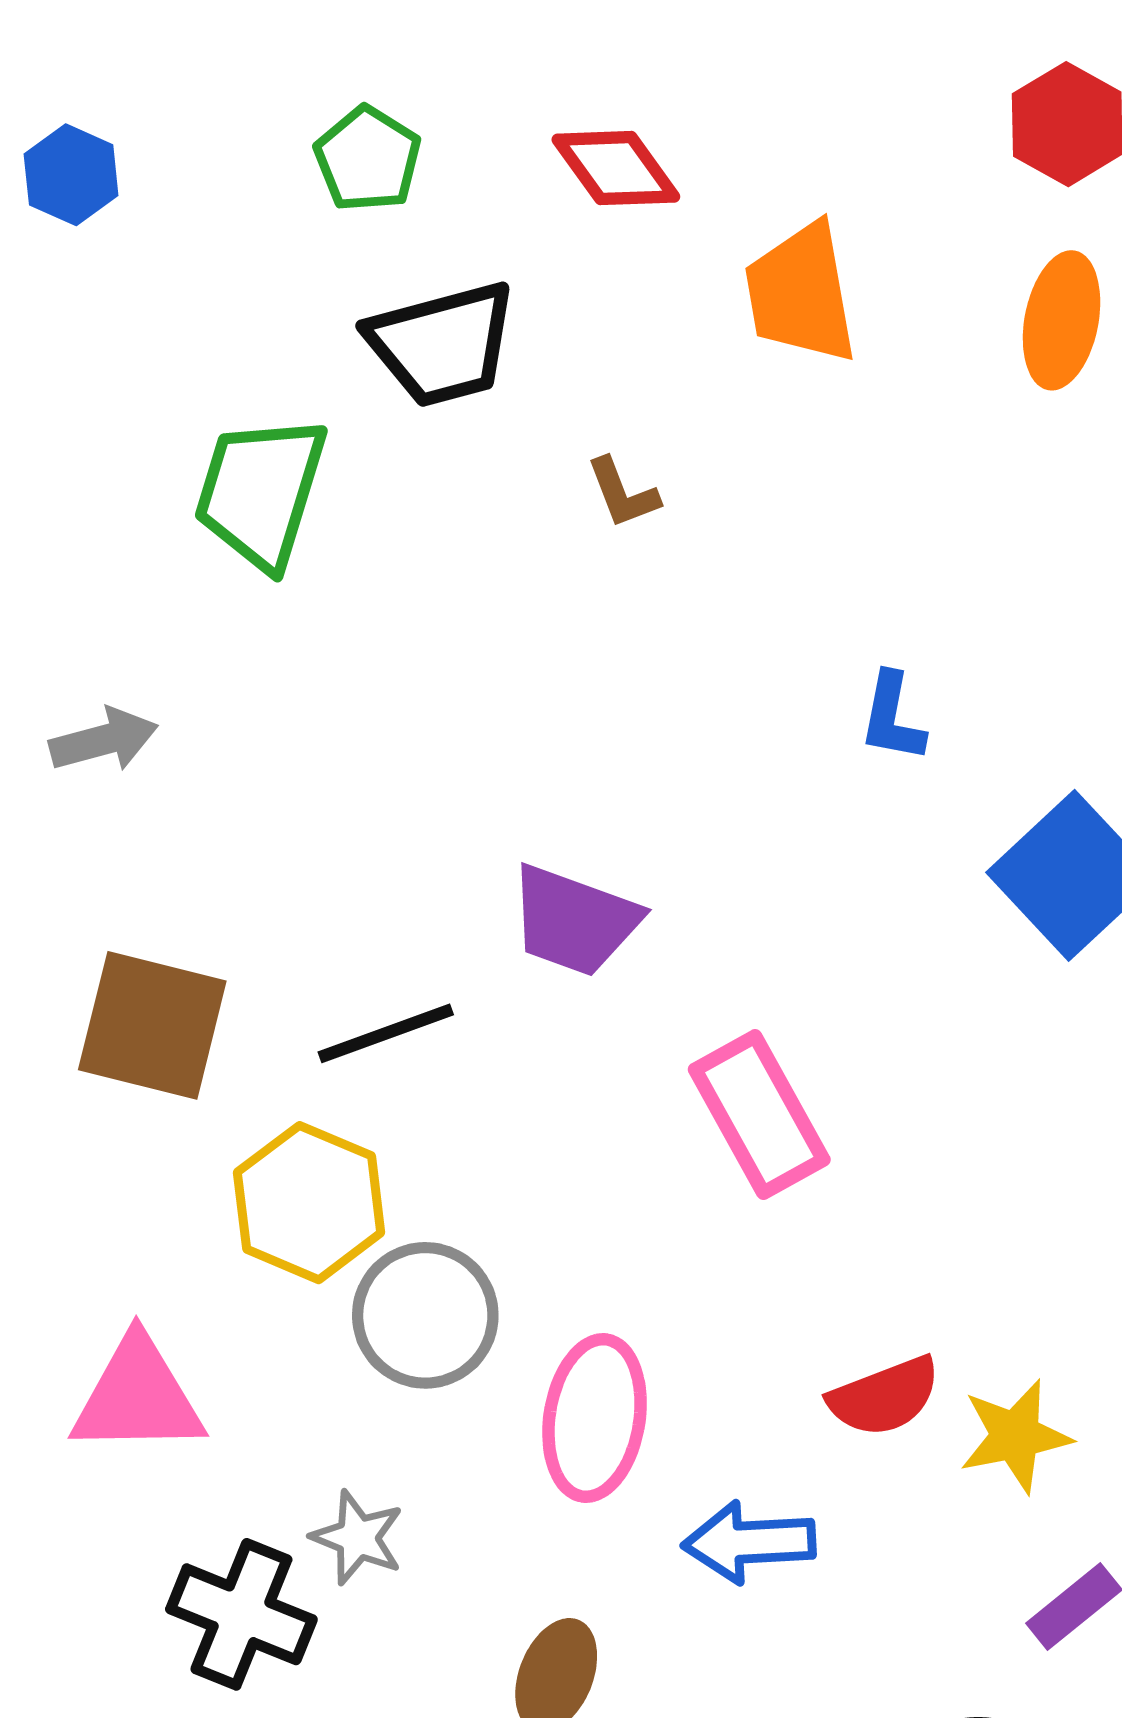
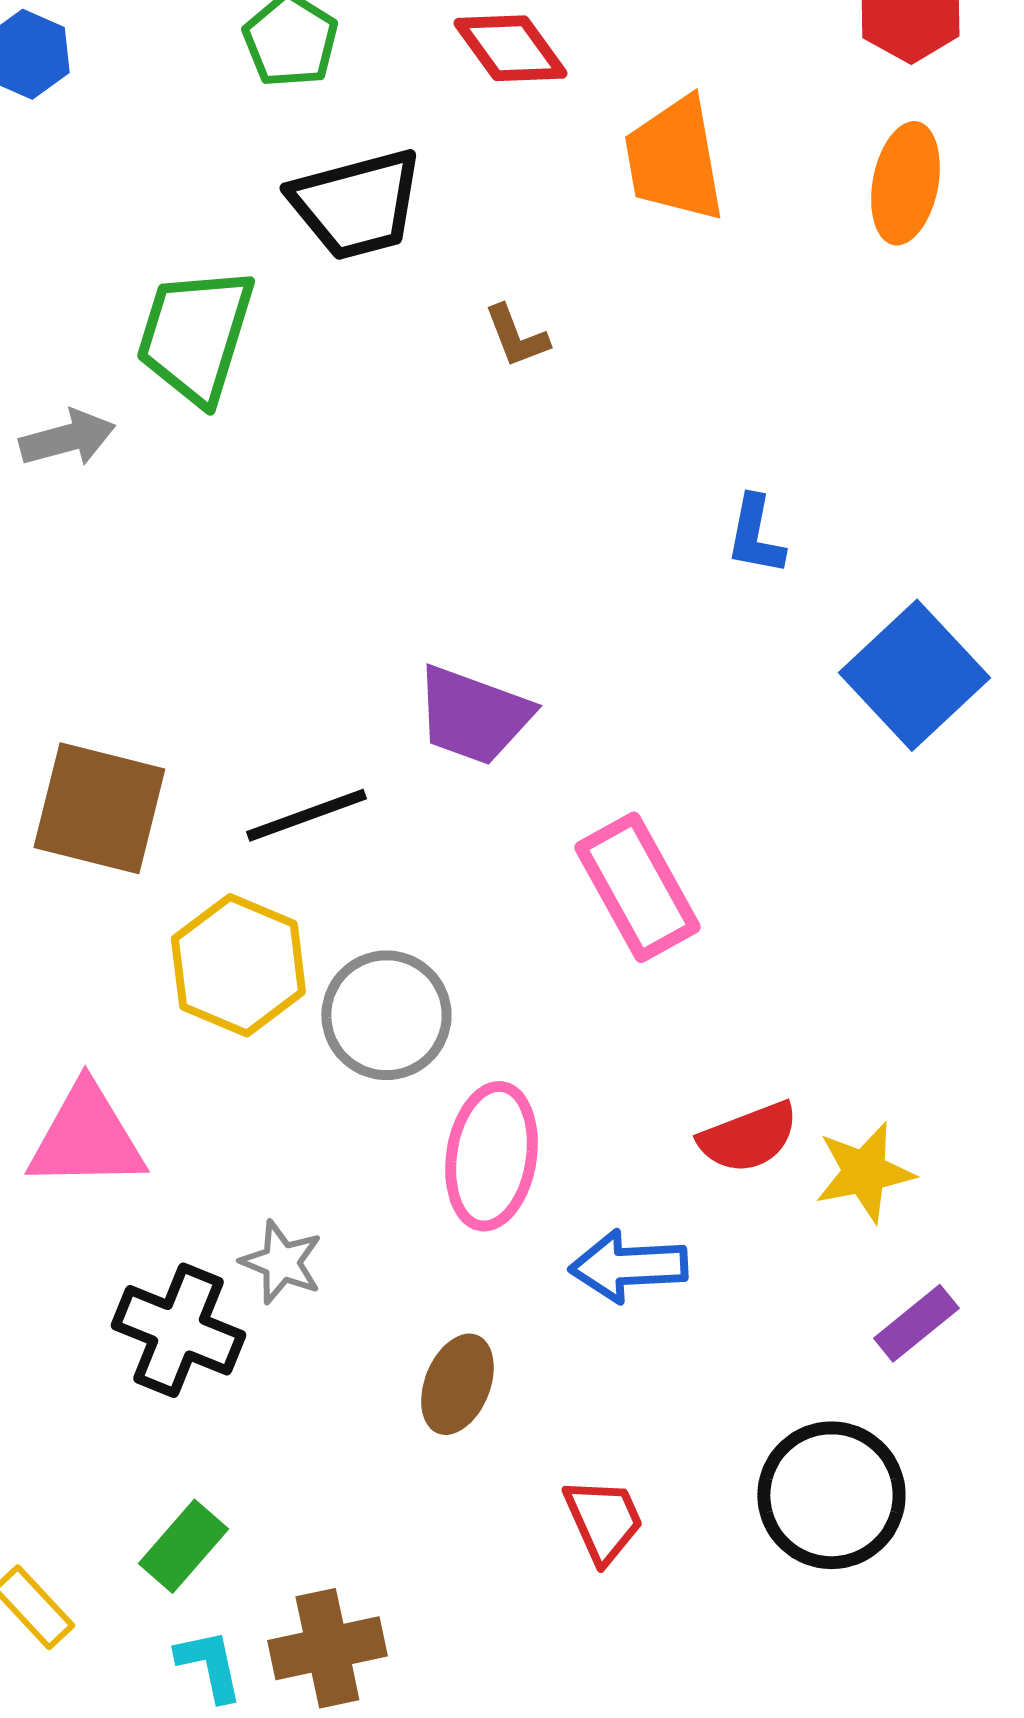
gray arrow: (104, 740) -> (67, 438), moved
gray circle: (425, 1315) -> (386, 1015), moved

